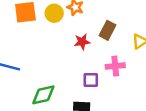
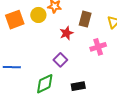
purple square: (91, 80) -> (60, 60), moved, turned -32

